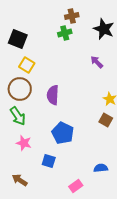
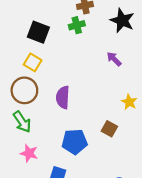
black square: (18, 39) -> (38, 32), moved
brown square: (106, 120) -> (109, 129), moved
blue pentagon: (63, 133) -> (74, 142), turned -30

